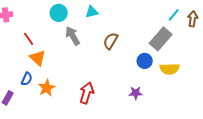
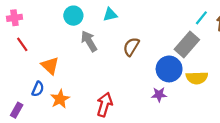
red line: (29, 39) -> (22, 44), moved
blue circle: (145, 61) -> (169, 69), size x1.5
purple star: (136, 93) -> (159, 95), moved

